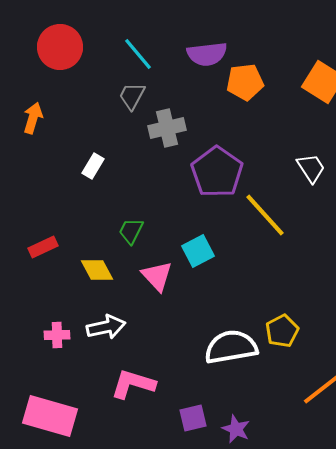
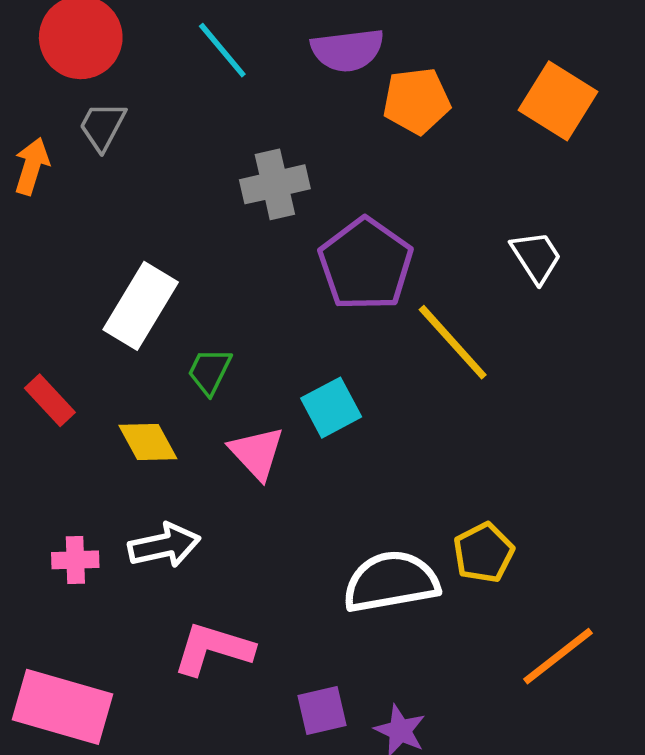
gray trapezoid: (132, 96) -> (102, 126), moved
white rectangle: (93, 166) -> (141, 306), moved, size x1.8
red rectangle: (43, 247) -> (50, 400), turned 72

